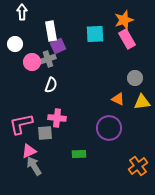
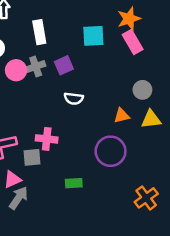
purple square: (58, 46) -> (64, 65), moved
white semicircle: (51, 85) -> (74, 98), moved, turned 77
orange triangle: (118, 99) -> (122, 116), turned -40
gray arrow: (34, 166) -> (18, 198), turned 66

